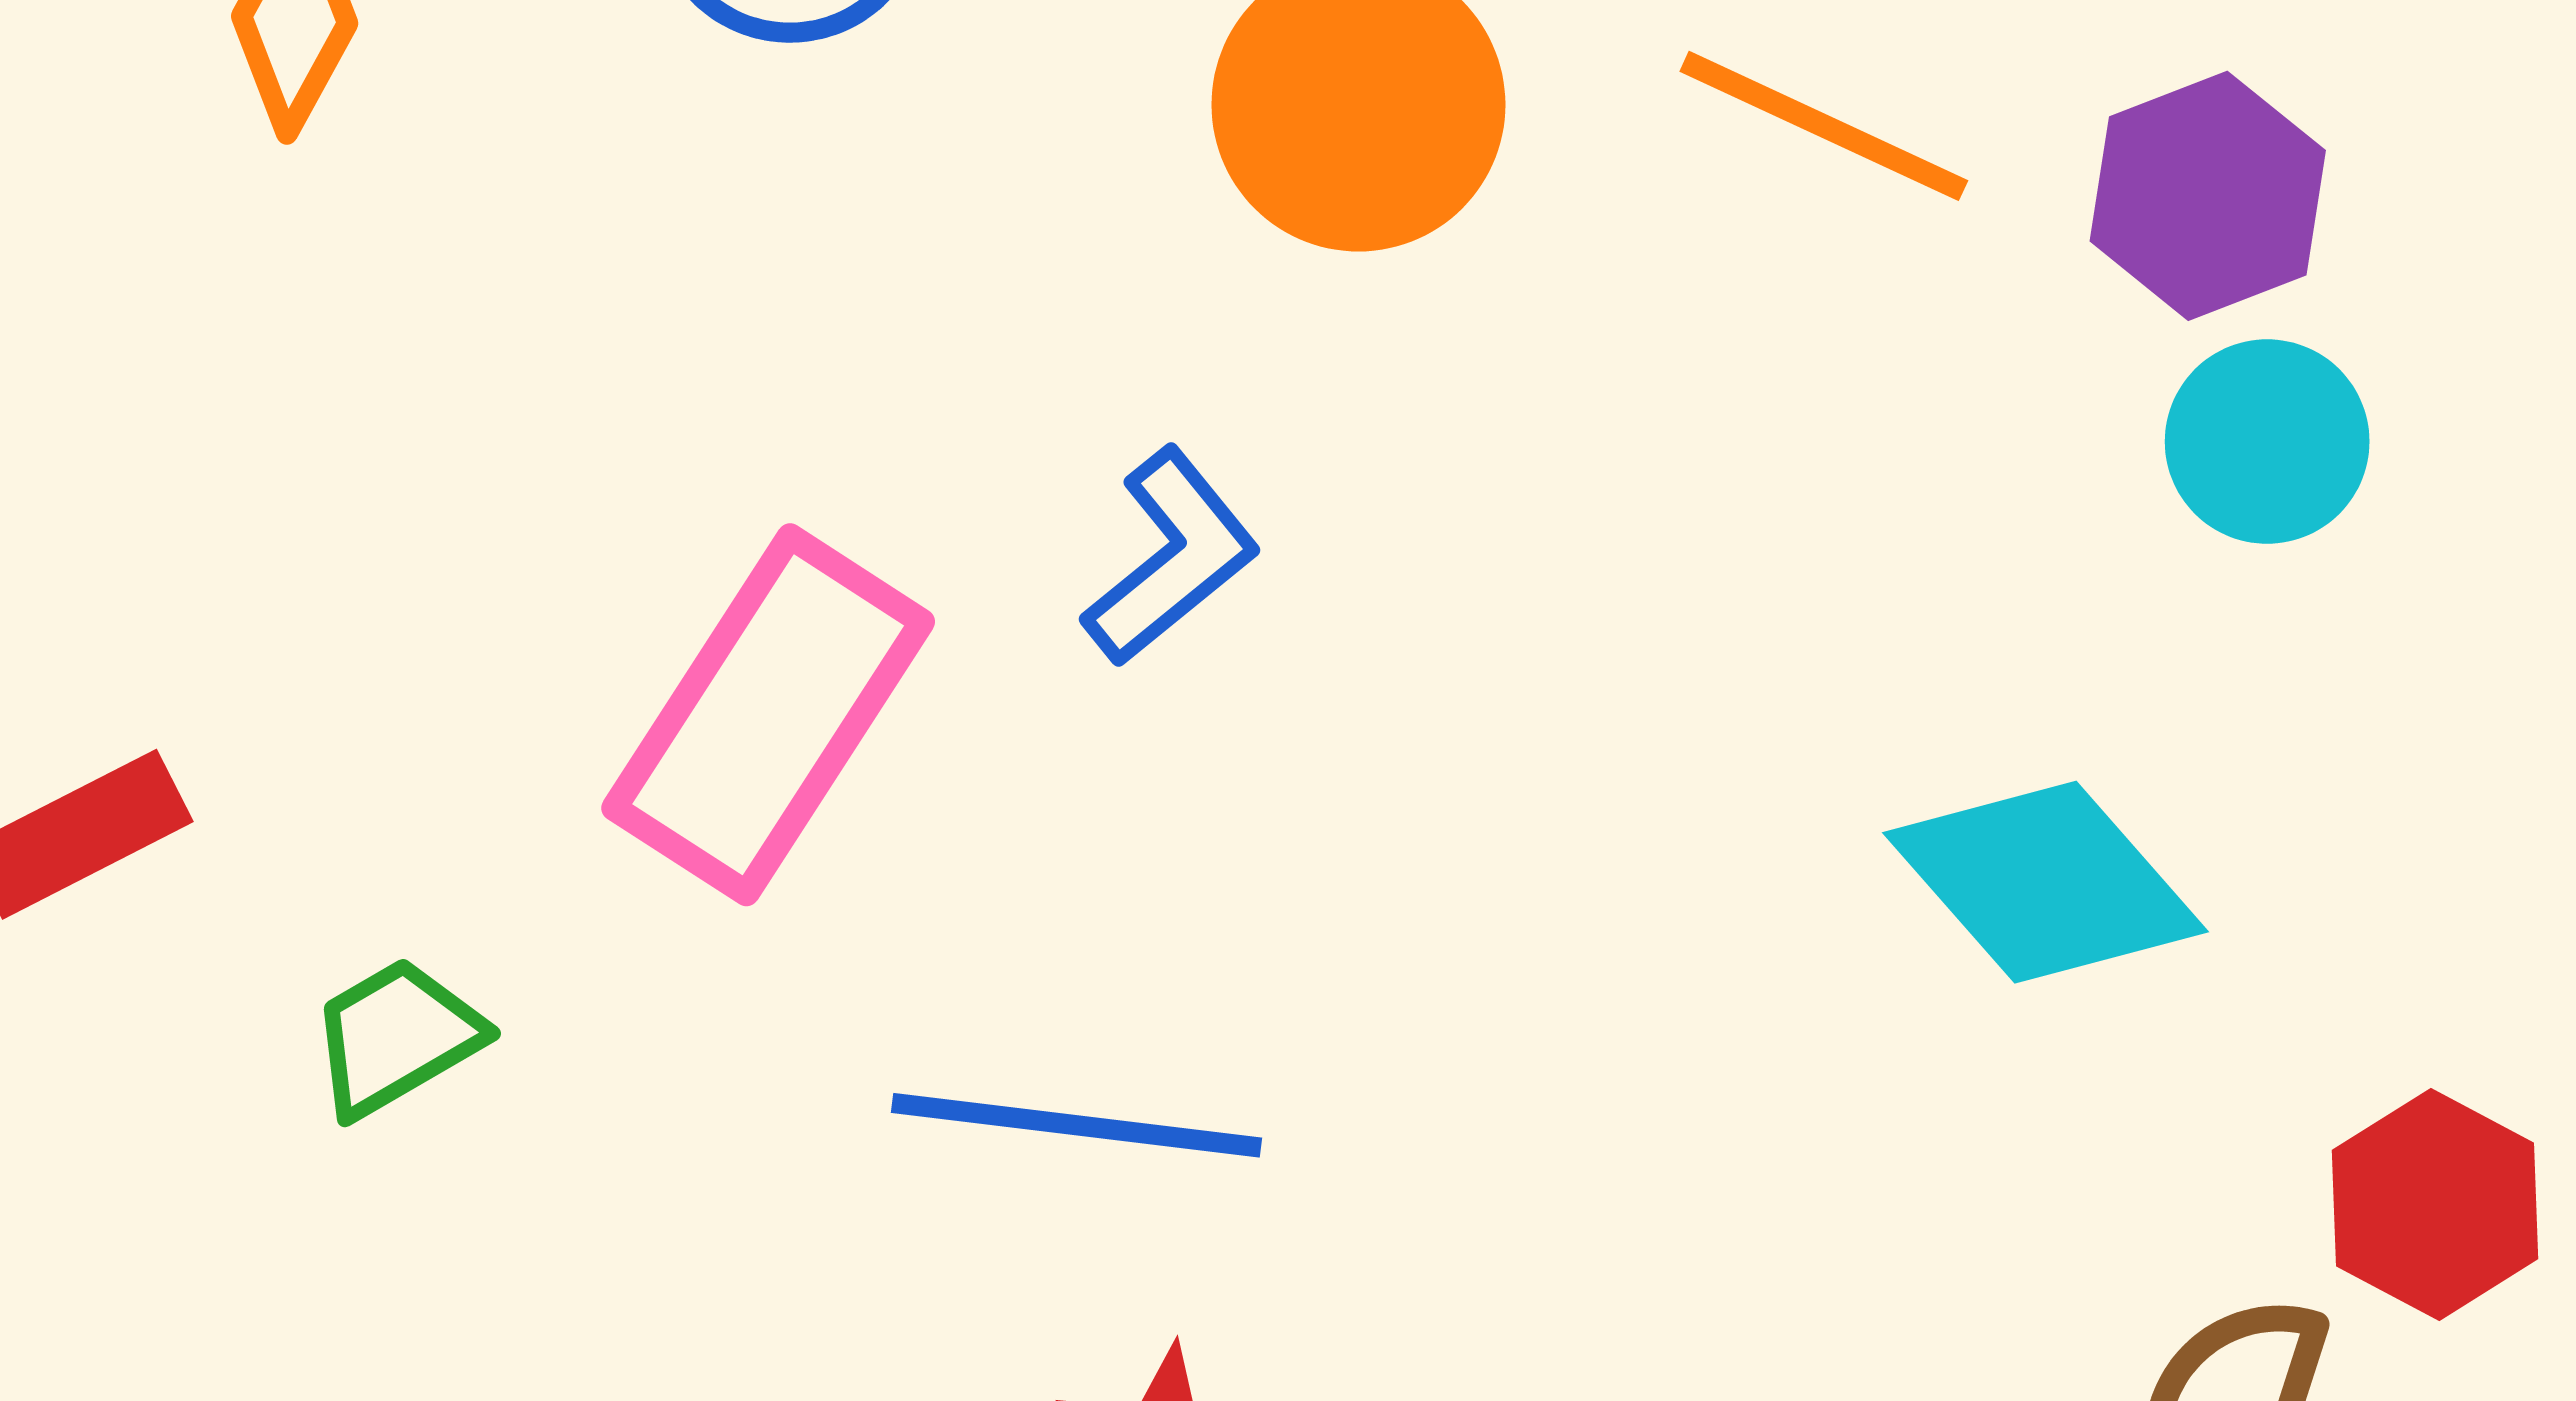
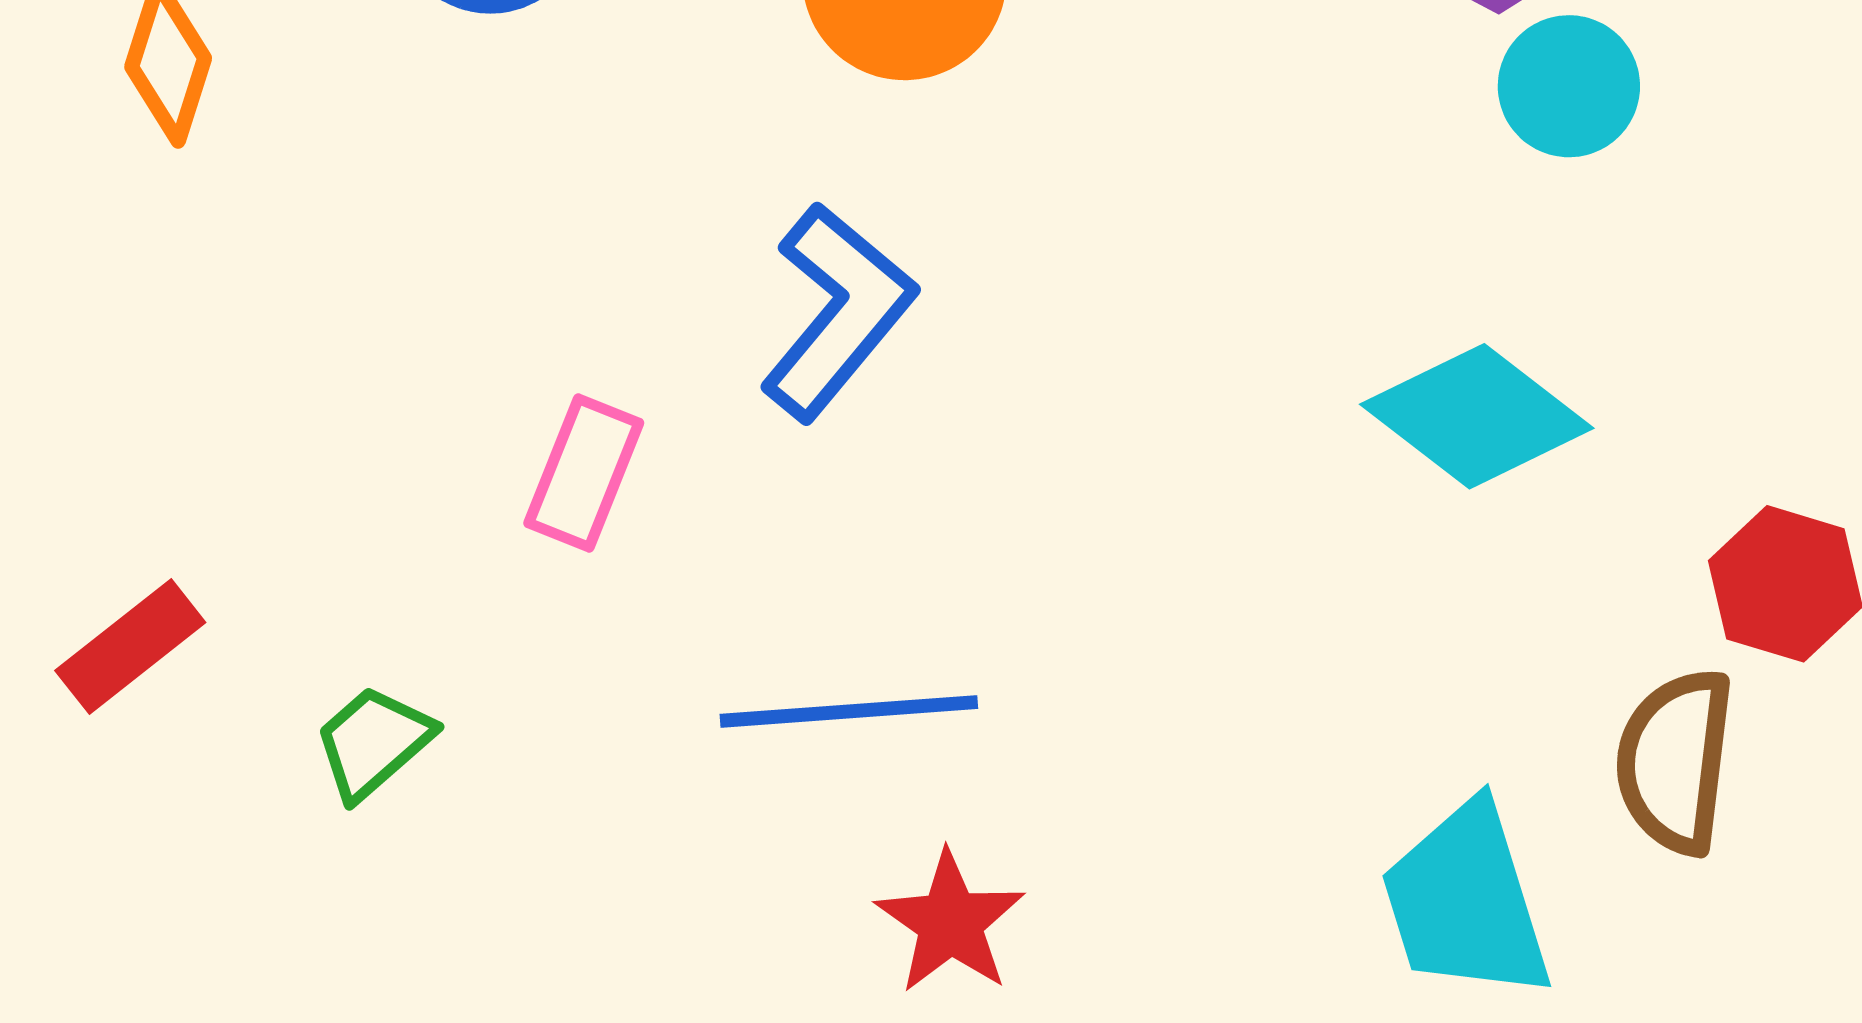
blue L-shape: (1171, 557) -> (837, 312), size x1.4
pink rectangle: (768, 715) -> (584, 473), size x0.6

